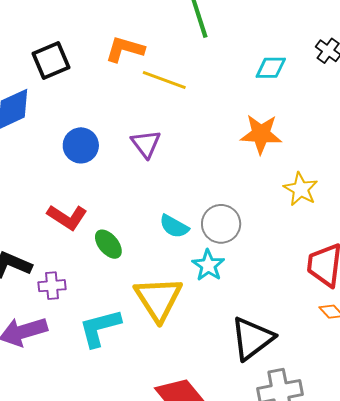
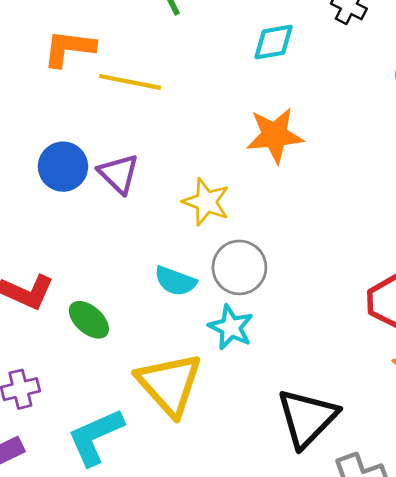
blue circle: (81, 145) -> (63, 167), moved
yellow star: (301, 189) -> (206, 202), moved

